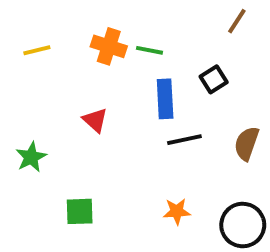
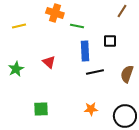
orange cross: (109, 46) -> (55, 13), moved
black square: (214, 79) -> (110, 41), turned 32
green star: (31, 157) -> (16, 69), moved

